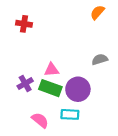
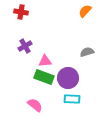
red cross: (24, 24) -> (21, 12), moved
purple cross: (25, 83) -> (25, 46), moved
cyan rectangle: (70, 114) -> (72, 99), moved

